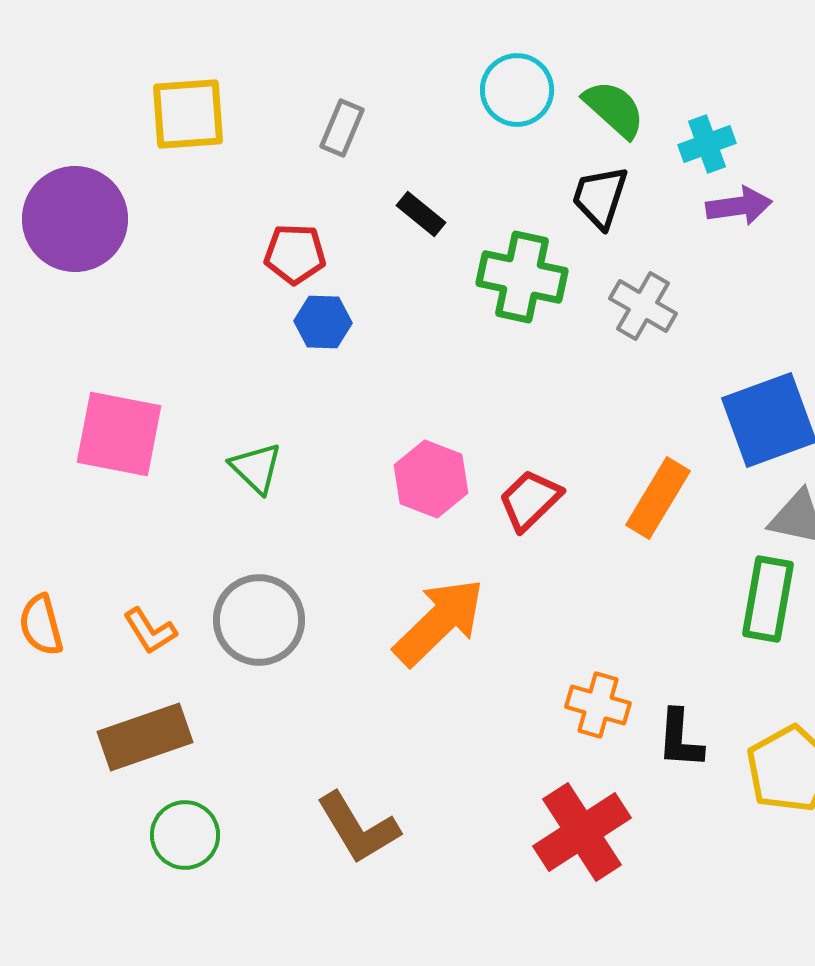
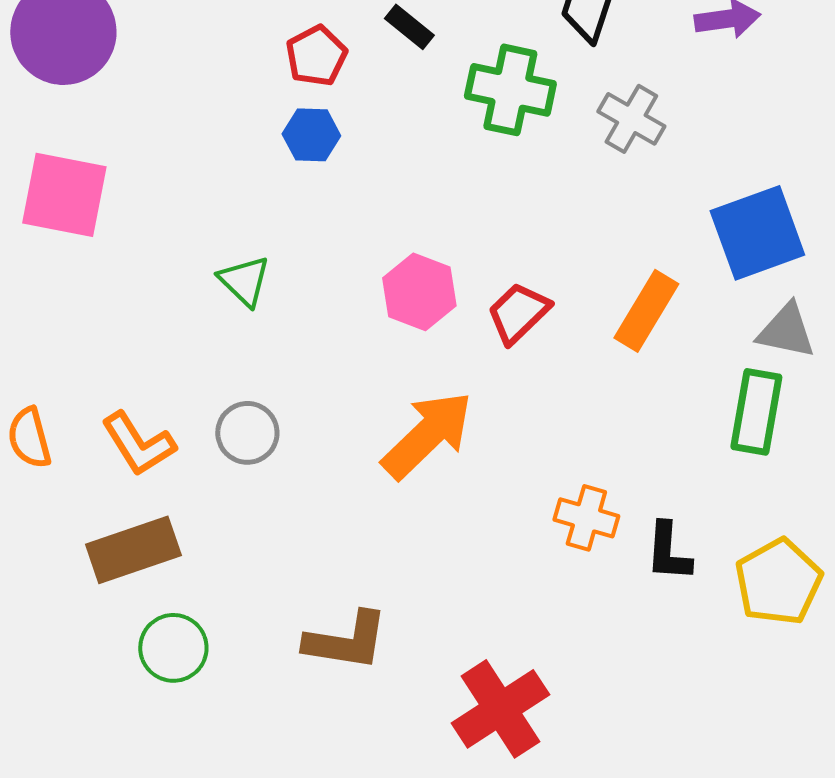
red pentagon: (295, 254) -> (316, 56), moved, turned -30
pink square: (119, 434) -> (64, 195), moved
gray circle: (259, 620) -> (247, 433), size x0.7
orange L-shape: (150, 631) -> (138, 444), size x1.4
brown L-shape: (358, 828) -> (346, 641), turned -50
red cross: (582, 832) -> (500, 709), moved

